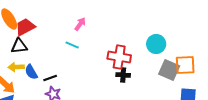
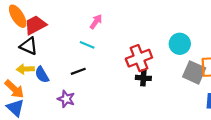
black triangle: (19, 46) -> (29, 46), turned 30
red cross: (119, 57) -> (139, 58), turned -30
black line: (50, 78) -> (78, 71), moved

